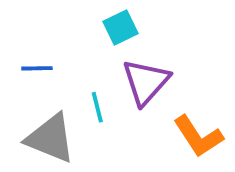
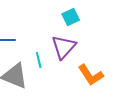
cyan square: (121, 27) -> (71, 17), moved

